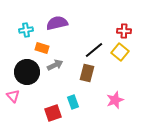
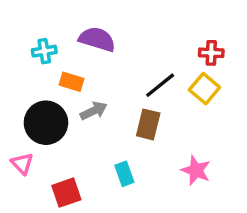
purple semicircle: (57, 23) -> (97, 39), turned 30
pink star: (115, 100) -> (196, 170), turned -30
red square: (53, 113) -> (66, 193), moved

